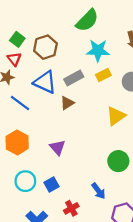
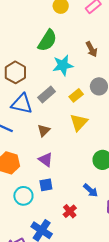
yellow rectangle: (103, 75) -> (76, 95), moved
brown triangle: (67, 103) -> (44, 130), moved
yellow triangle: (116, 116) -> (79, 122), moved
blue square: (52, 184) -> (46, 185), moved, turned 32

